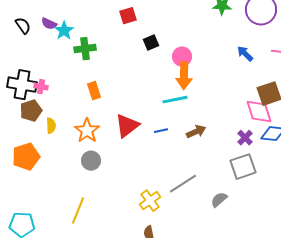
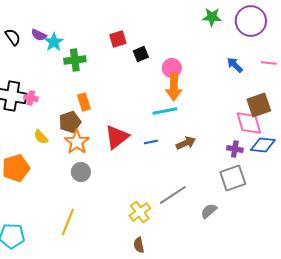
red square: (128, 16) -> (118, 39), moved
brown pentagon: (31, 111) -> (70, 122), moved
yellow semicircle: (51, 126) -> (41, 137), turned 140
purple cross: (245, 138) -> (235, 149), turned -35

